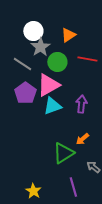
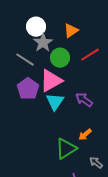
red line: (87, 59) -> (90, 55), turned -42
purple arrow: (81, 104) -> (84, 100), turned -60
cyan triangle: (52, 106) -> (55, 102), turned -36

